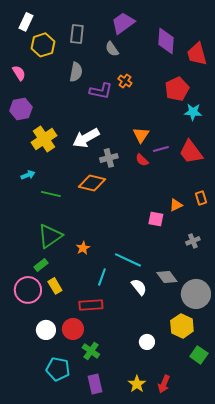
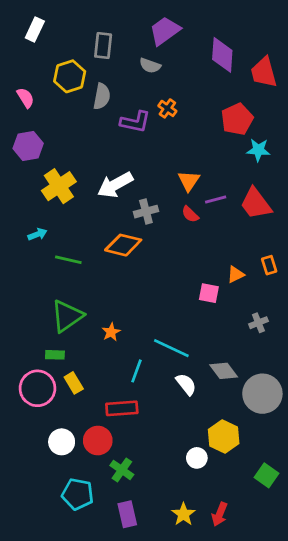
yellow hexagon: (43, 45) -> (70, 76), moved
gray semicircle: (112, 49) -> (150, 66), turned -35
green rectangle: (41, 265) -> (55, 355), turned 40
yellow hexagon: (182, 326) -> (224, 437), moved

